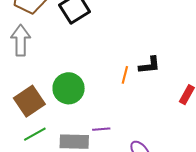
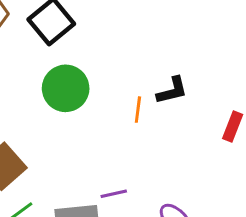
green circle: (69, 88) -> (66, 88), moved

